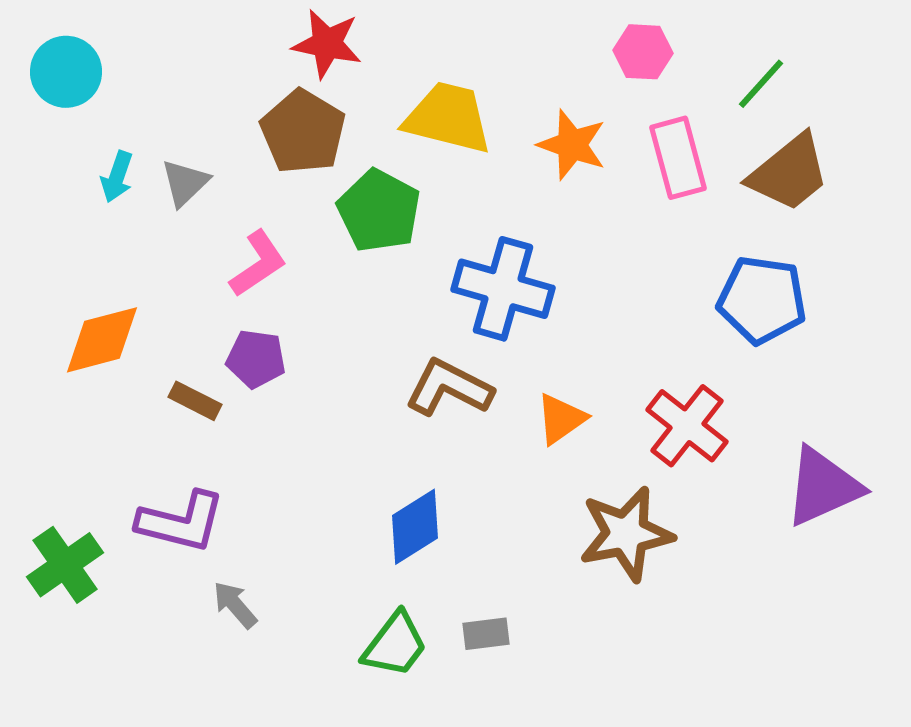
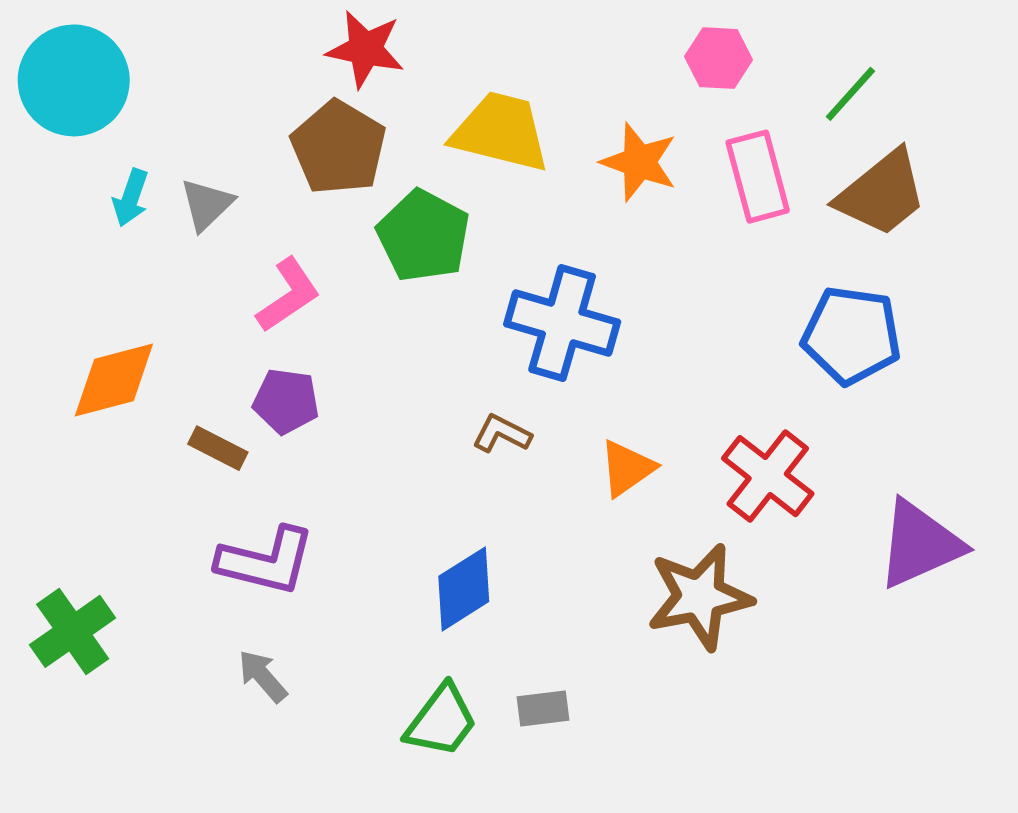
cyan circle: (66, 72) -> (74, 80), size x1.4
brown L-shape: (449, 388) -> (502, 434), size x0.6
purple L-shape: (181, 522) -> (266, 561), moved

